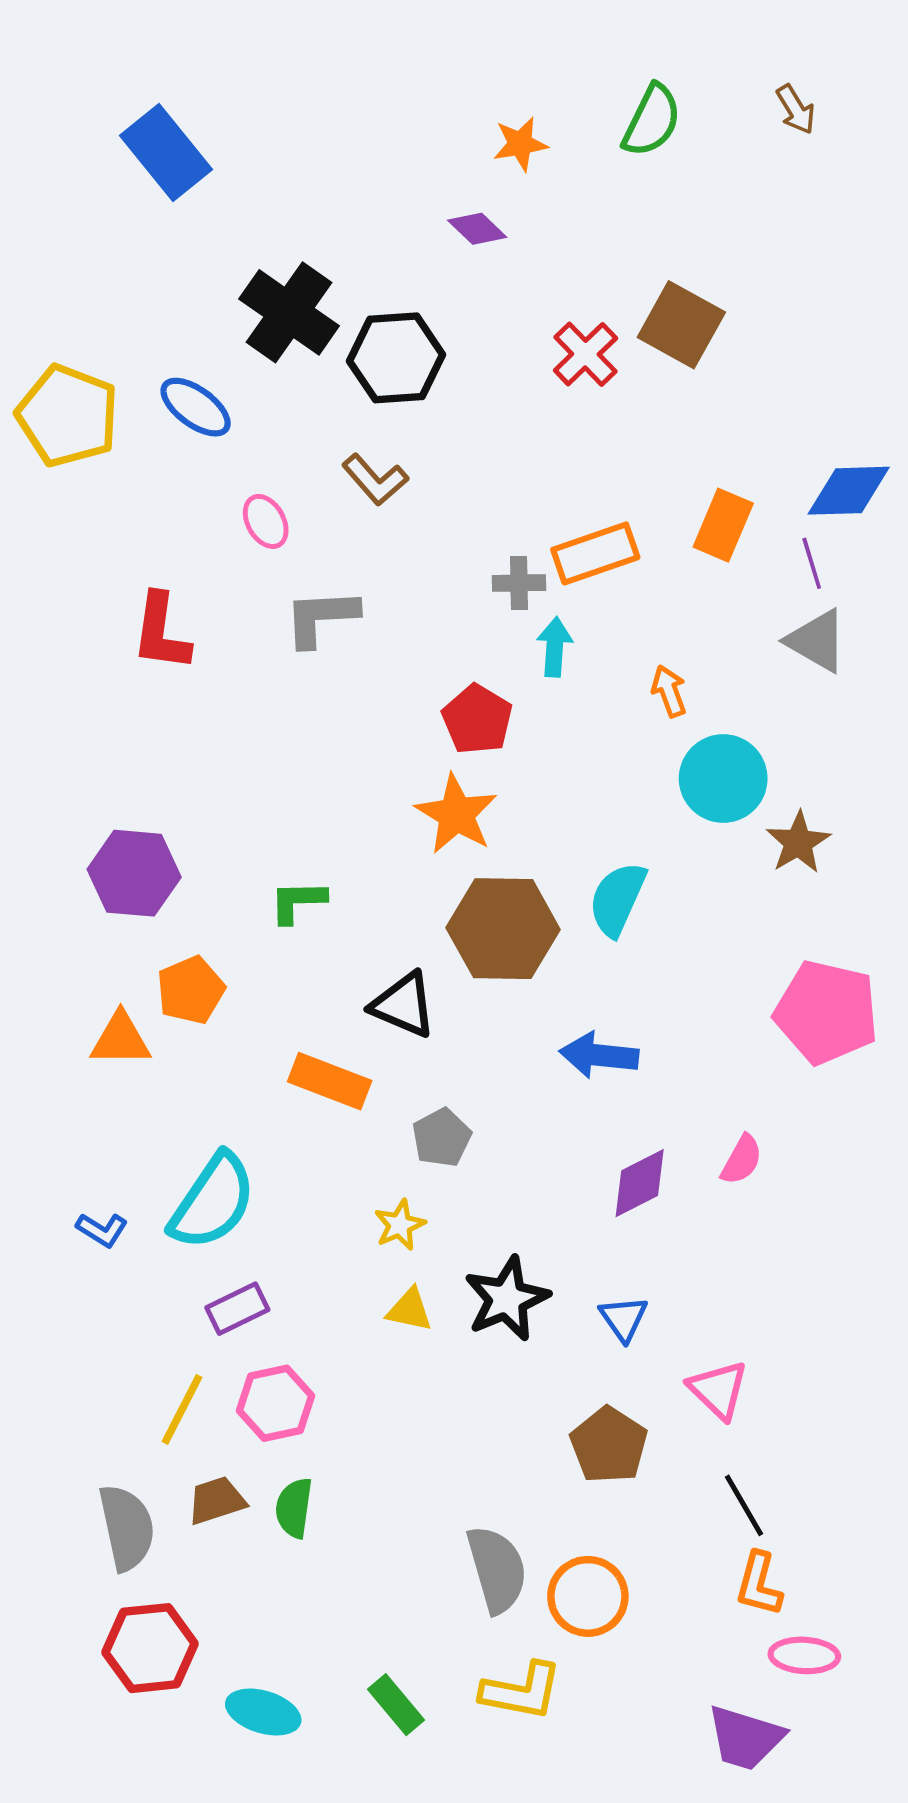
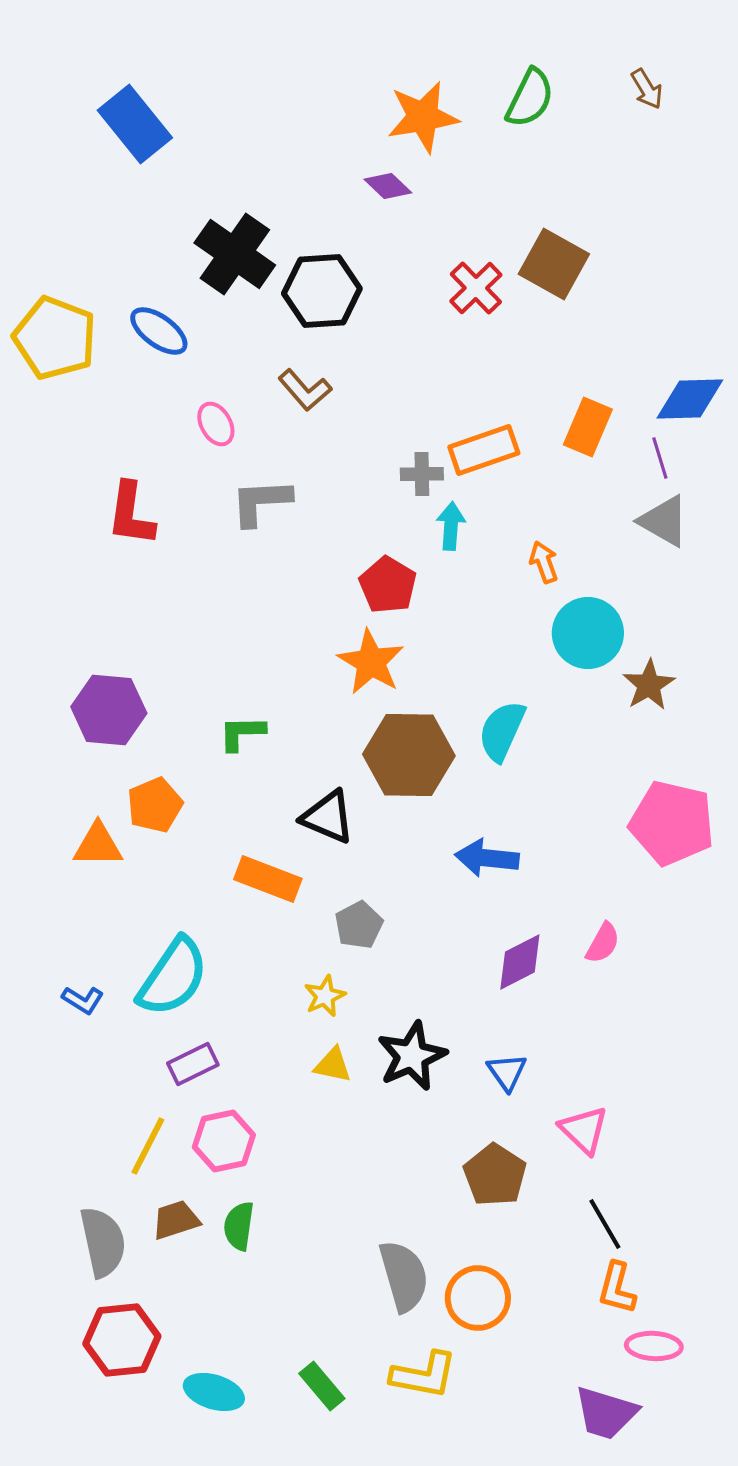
orange star: (520, 144) -> (423, 117), size x1.6

